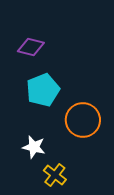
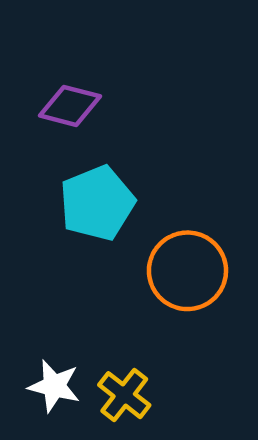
white star: (34, 147) -> (54, 386), moved

